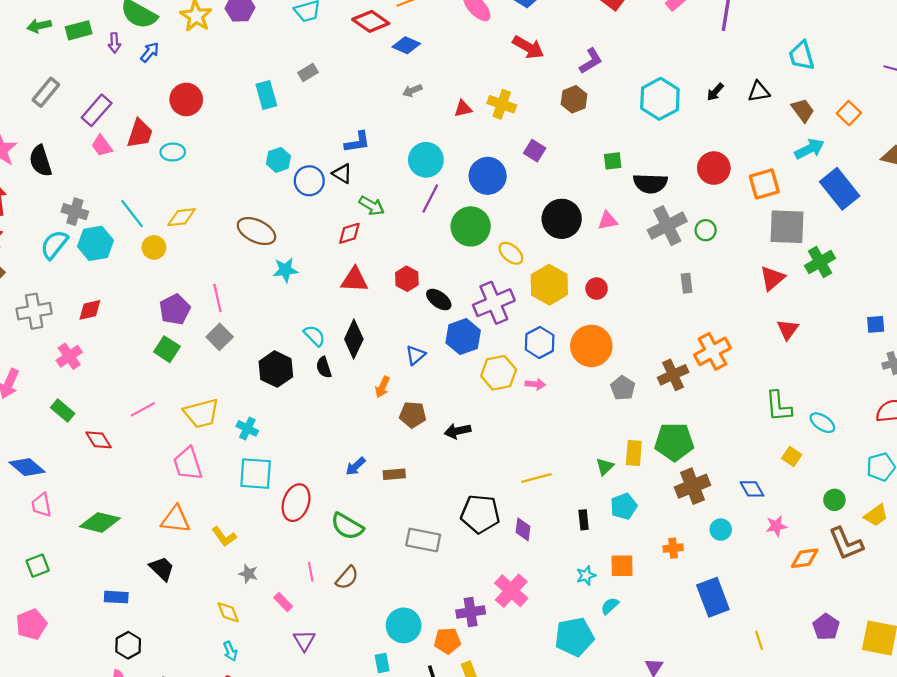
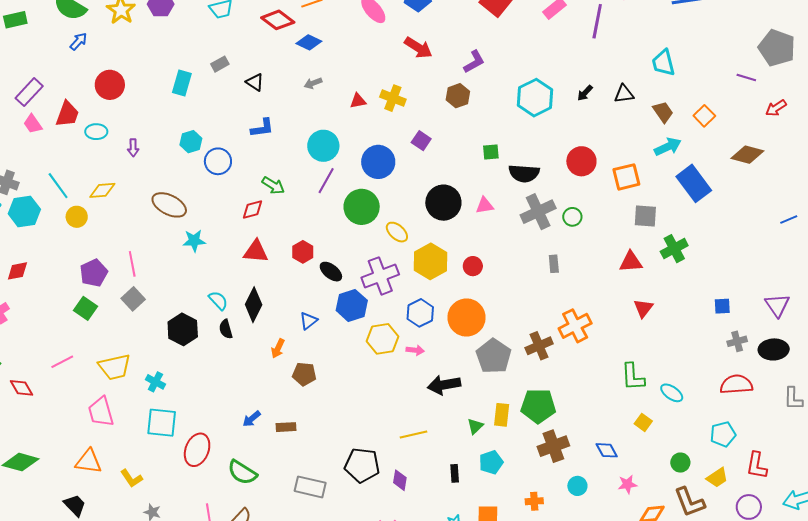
purple arrow: (114, 43) -> (133, 148), moved
cyan rectangle: (266, 95) -> (182, 83), turned 30
black triangle: (342, 174) -> (255, 82), moved
gray square: (787, 227) -> (645, 216), size x0.7
red triangle: (772, 278) -> (631, 262), turned 35
gray pentagon: (623, 388) -> (494, 356), size x1.6
black arrow: (458, 431) -> (444, 385), moved, size x1.4

